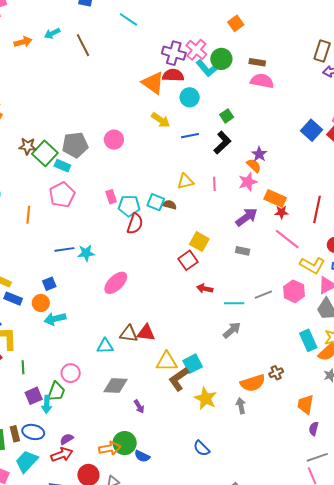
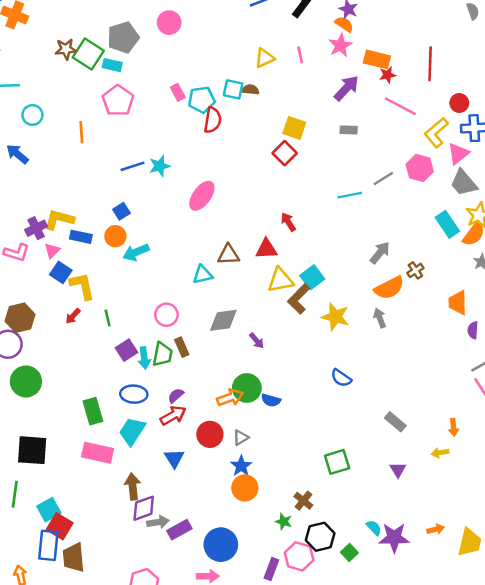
yellow L-shape: (312, 265) -> (436, 133), turned 120
red arrow: (205, 289) -> (288, 222), moved, turned 56
gray arrow: (232, 330) -> (380, 253), moved
red triangle: (146, 333) -> (266, 249), moved
green trapezoid: (56, 391) -> (162, 354), moved
brown rectangle: (15, 434) -> (182, 347), moved

